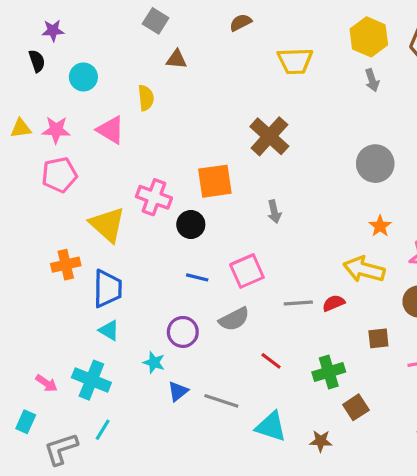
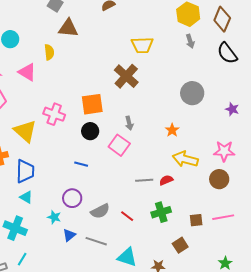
brown triangle: (176, 59) -> (68, 28), size x1.5
yellow trapezoid: (295, 61) -> (142, 45), moved
black circle: (191, 224) -> (90, 131), moved
orange star: (380, 226) -> (172, 130), moved
pink square: (247, 271) -> (119, 145), moved, turned -30
gray semicircle: (234, 319) -> (100, 211), moved
brown square: (378, 338) -> (196, 220), moved
green cross: (329, 372) -> (161, 212), moved

